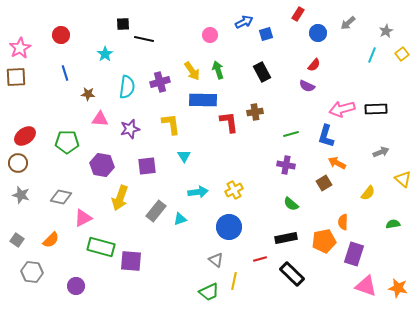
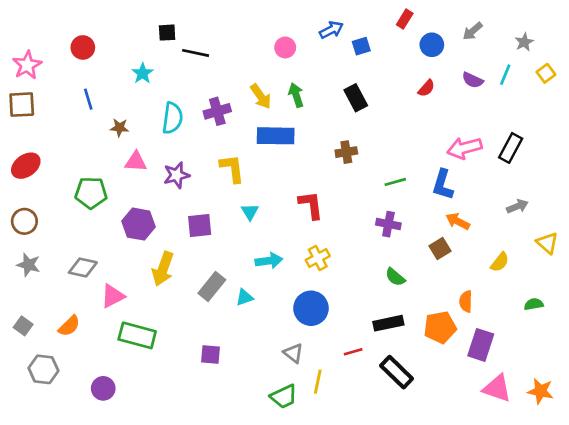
purple semicircle: (307, 86) -> (473, 80), moved
black rectangle: (376, 109) -> (511, 148), turned -60
red L-shape: (229, 122) -> (311, 205), moved
red ellipse: (25, 136) -> (26, 166), moved
purple square: (131, 261) -> (210, 354), moved, size x0.7

